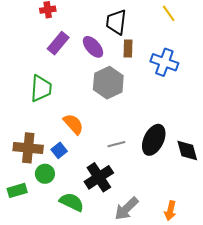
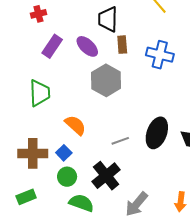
green circle: (45, 174) -> (67, 177), moved

